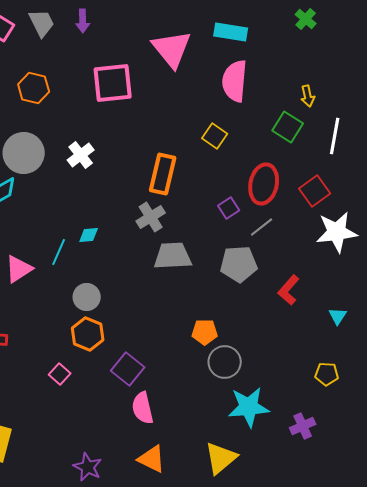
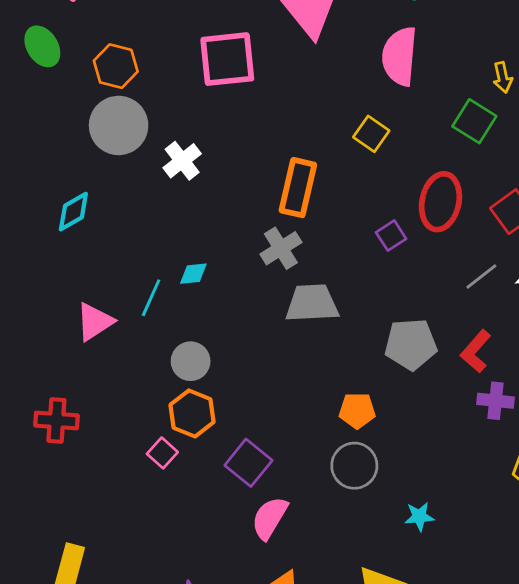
gray circle: (24, 153) -> (119, 125), moved
gray line: (262, 227) -> (481, 276), moved
gray pentagon: (239, 264) -> (411, 344), moved
gray circle: (225, 362) -> (354, 466), moved
pink square: (60, 374) -> (162, 453), moved
cyan star: (249, 407) -> (419, 516), size x0.5
pink semicircle: (143, 408) -> (270, 518), turned 44
purple cross: (303, 426) -> (496, 401), moved, turned 30

